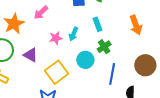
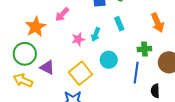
green cross: (104, 47) -> (144, 49), moved, turned 32
purple triangle: (31, 55) -> (47, 67), moved

